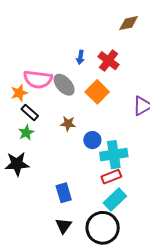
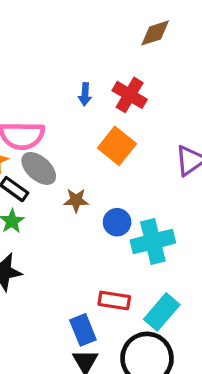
gray ellipse: (64, 85) -> (39, 168), moved
red rectangle: (111, 177) -> (114, 300), moved, turned 36
blue rectangle: (64, 193) -> (83, 330), moved

